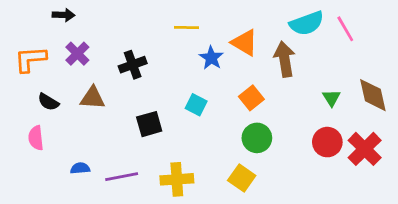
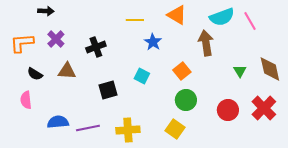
orange triangle: (244, 43) -> (177, 15), moved
red circle: (327, 142) -> (228, 110), moved
blue semicircle: (80, 168) -> (58, 122), size x1.5

